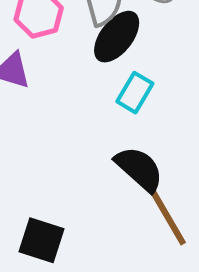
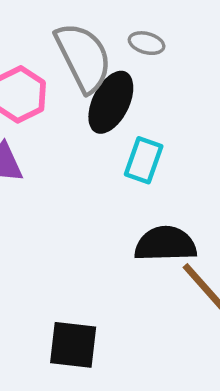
black semicircle: (139, 169) -> (165, 244), turned -32

